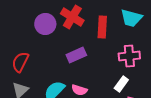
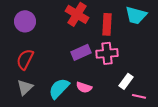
purple circle: (45, 24) -> (25, 21), moved
pink cross: (129, 56) -> (107, 53), moved

